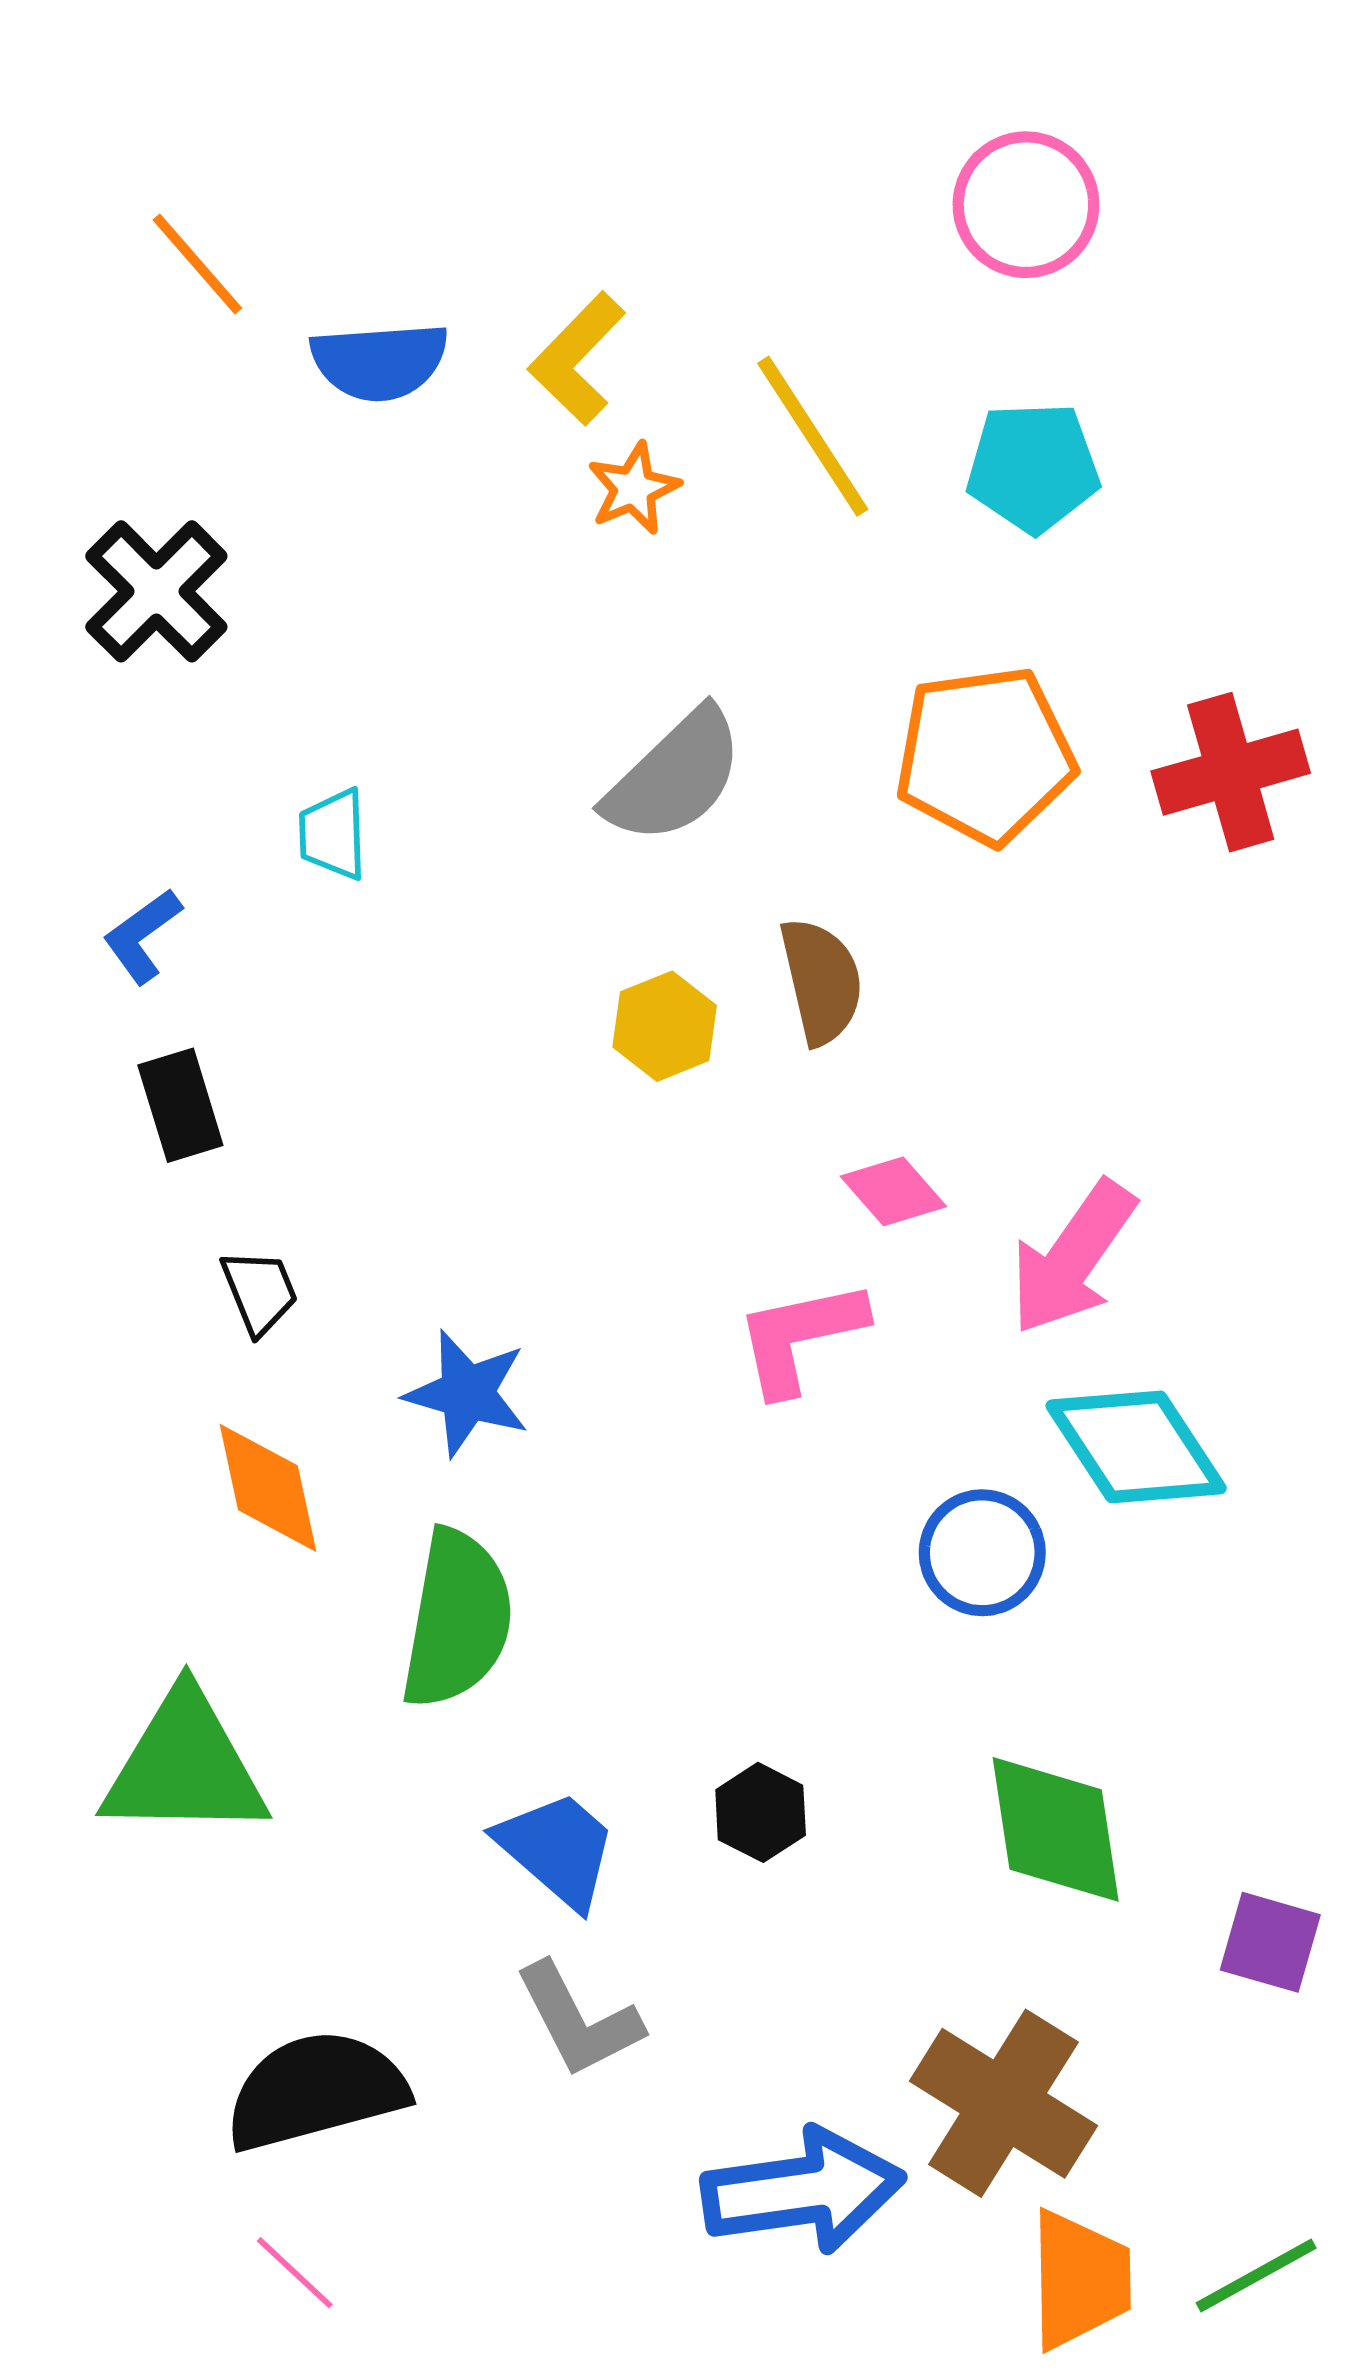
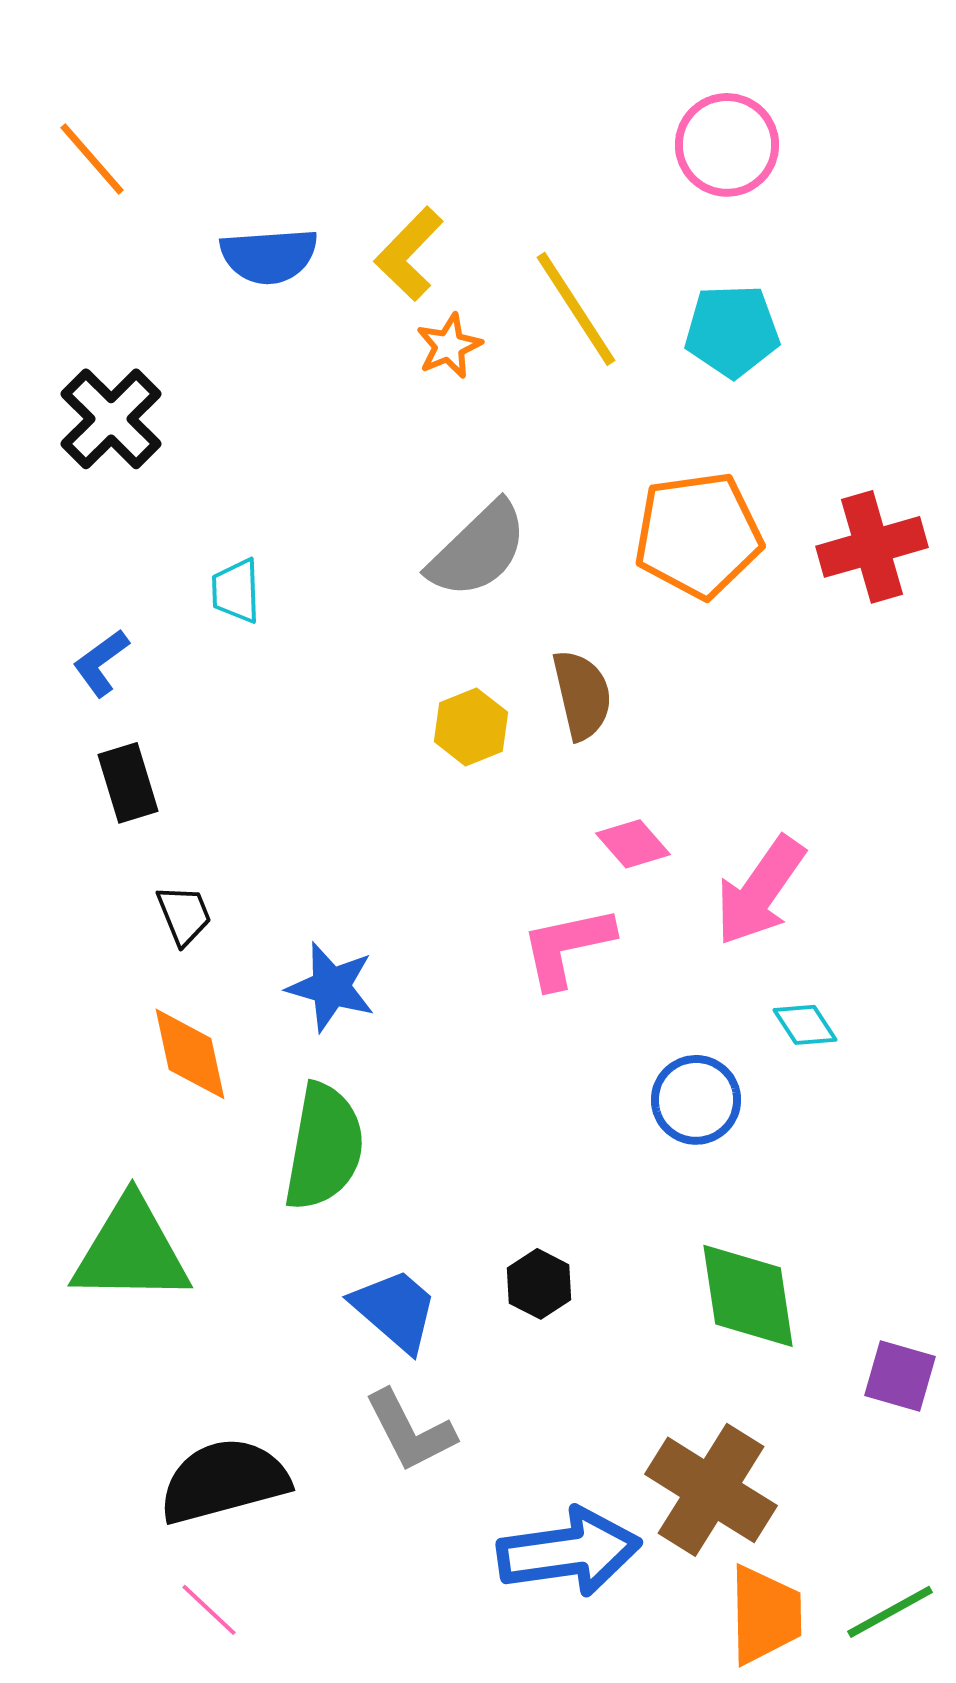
orange line: (197, 264) -> (92, 159), moved
cyan diamond: (1136, 1447) -> (805, 1025), size x0.5

